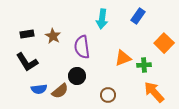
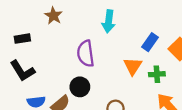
blue rectangle: (138, 16) -> (150, 42), moved
brown star: (53, 36) -> (53, 16), moved
orange triangle: (123, 58) -> (133, 66), turned -36

